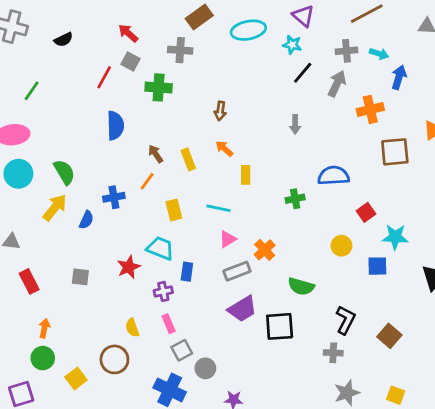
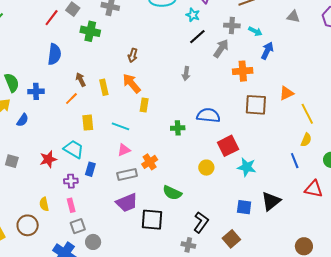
orange arrow: (224, 149) -> (132, 83), size x1.5
blue cross: (114, 197) -> (36, 91), moved
red square: (366, 212) -> (228, 146), size x1.5
blue square: (377, 266) -> (244, 207), moved

